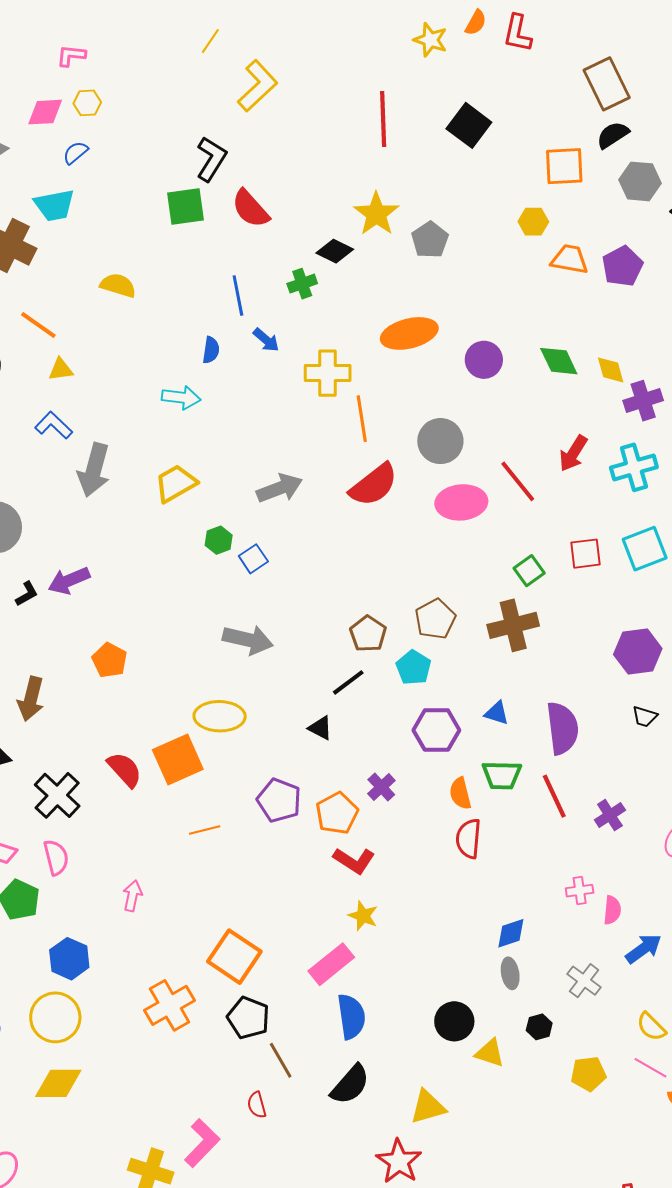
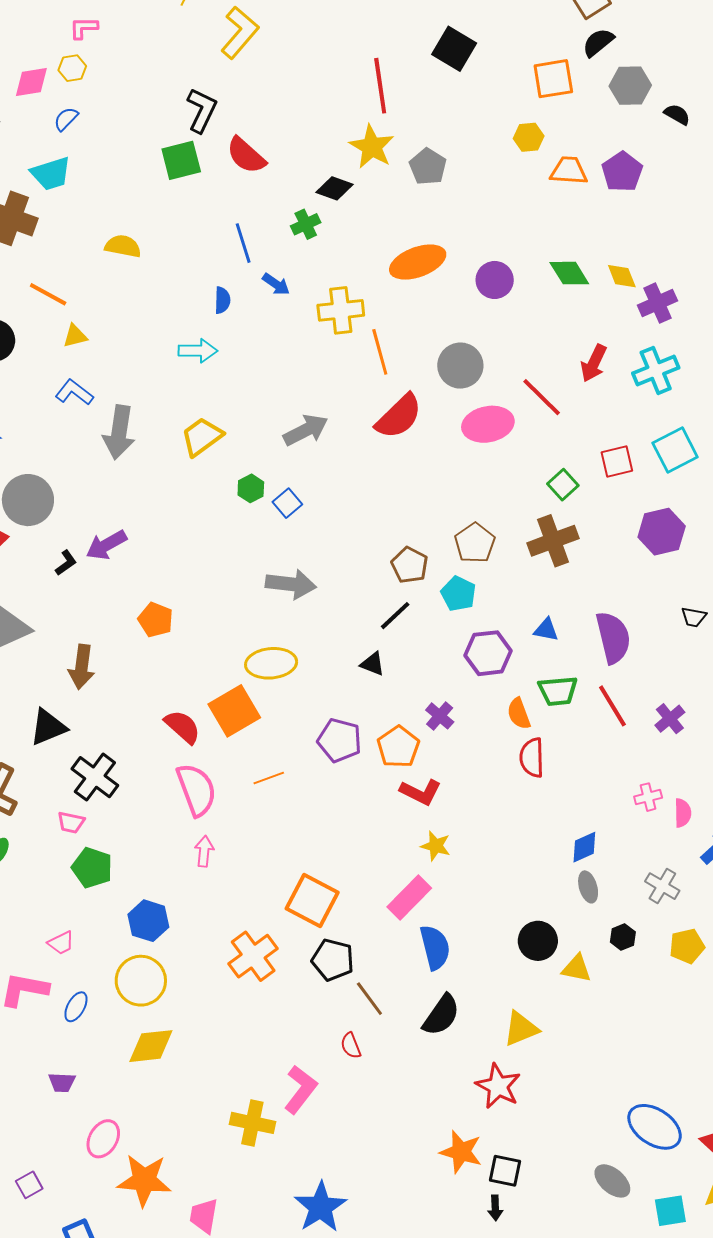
pink L-shape: (71, 56) -> (84, 28), moved
red line: (383, 119) -> (380, 86), moved
purple hexagon: (638, 652) -> (662, 532), moved
black cross: (57, 795) -> (95, 777), moved
pink semicircle: (56, 857) -> (196, 790), moved, size x1.5
yellow pentagon: (588, 1074) -> (687, 946), moved

